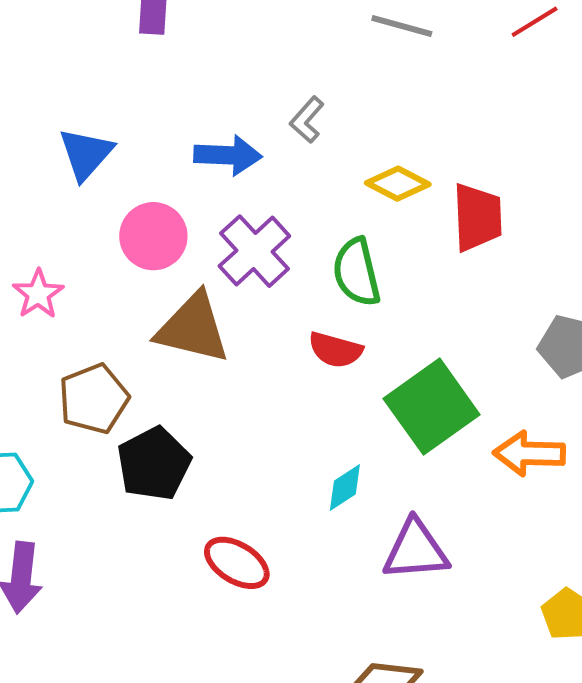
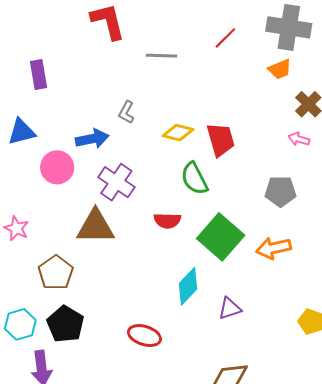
blue triangle: (86, 154) -> (22, 132), moved, turned 48
pink circle: (153, 236) -> (57, 167), moved
green semicircle: (357, 272) -> (194, 179), moved
black pentagon: (154, 464) -> (65, 324), moved
cyan diamond: (345, 488) -> (188, 286), size x1.5
purple triangle: (416, 550) -> (230, 308), size x0.7

